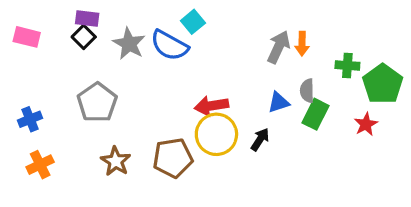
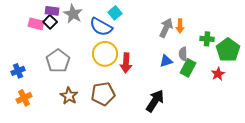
pink rectangle: (27, 37) -> (36, 24), moved
gray star: (129, 44) -> (73, 14), moved
red arrow: (211, 106) -> (126, 63), turned -78
yellow circle: (216, 134) -> (105, 54), moved
black arrow: (260, 139) -> (155, 101), moved, size x1.6

